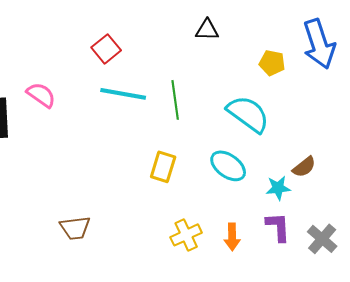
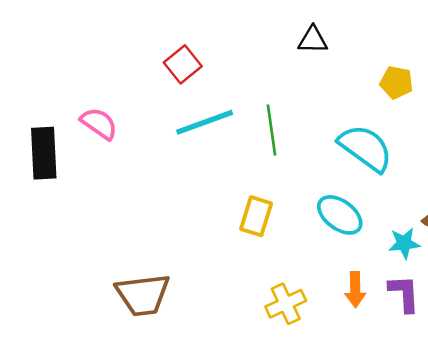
cyan line: (123, 94) -> (205, 122), turned -30
brown trapezoid: (75, 228) -> (143, 295), size x1.4
orange arrow: (232, 237) -> (355, 290), moved

